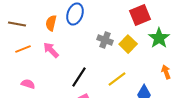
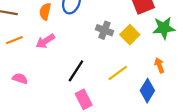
green star: (159, 38) -> (164, 28), turned 30
pink arrow: (51, 50) -> (45, 41), turned -78
orange arrow: (166, 72) -> (159, 65), moved

